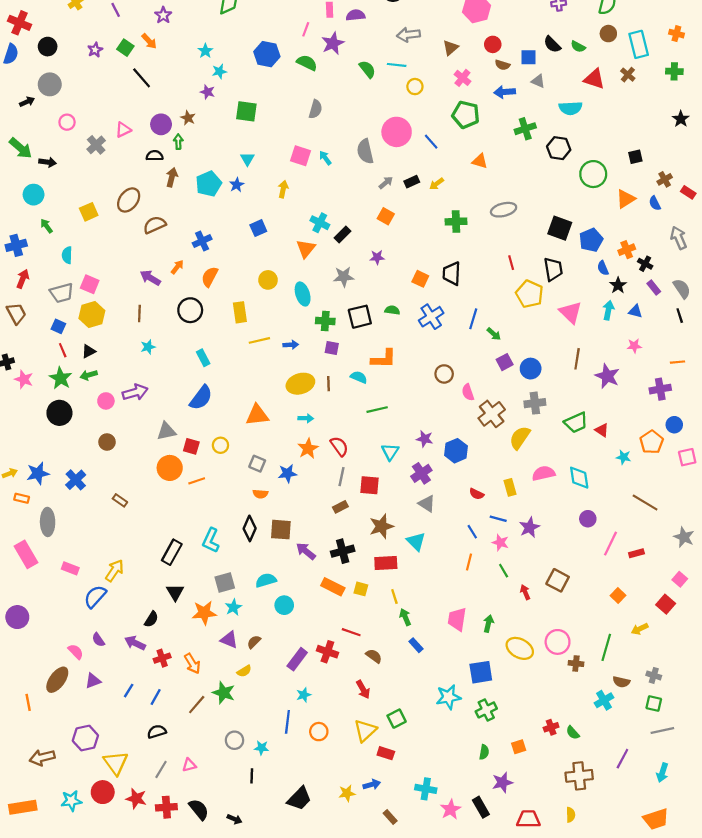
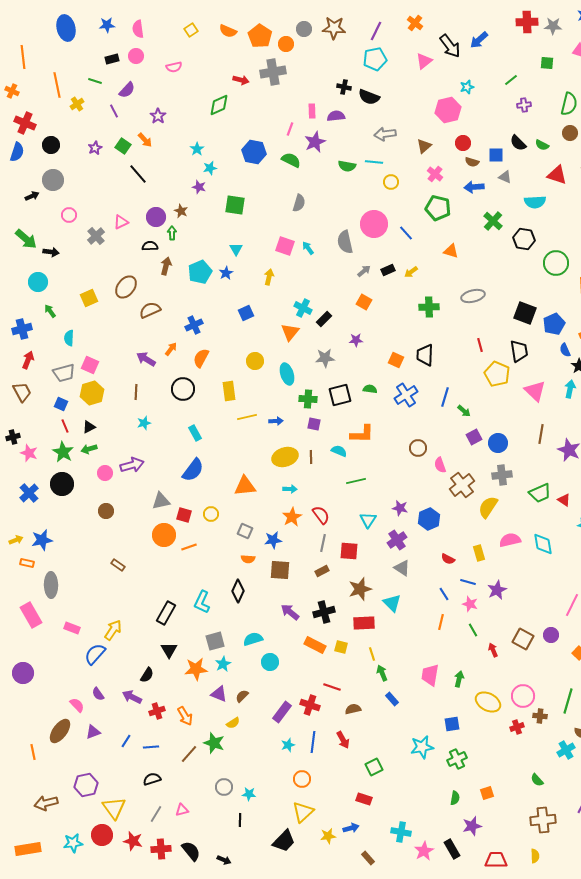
green semicircle: (367, 69) -> (347, 166), turned 138
green cross: (525, 129) -> (493, 221), turned -30
blue cross: (76, 480) -> (29, 493), moved
purple circle: (588, 519) -> (551, 635), moved
brown square: (281, 530) -> (280, 570), moved
brown semicircle: (374, 656) -> (353, 709), turned -49
blue square: (481, 672) -> (452, 724), size x0.7
blue line: (156, 697) -> (151, 747), turned 56
blue line: (287, 722) -> (313, 742), moved
red cross: (551, 727) -> (517, 727), moved
yellow triangle: (365, 731) -> (303, 812), moved

